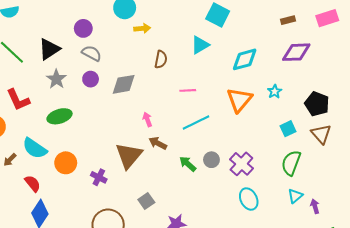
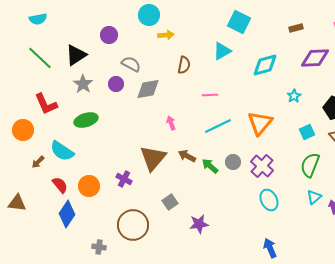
brown rectangle: (288, 20) -> (296, 28), moved
gray semicircle: (92, 53) -> (131, 64), moved
orange triangle: (239, 100) -> (260, 123), moved
brown arrow: (158, 143) -> (187, 156), moved
orange circle: (66, 163) -> (89, 186), moved

